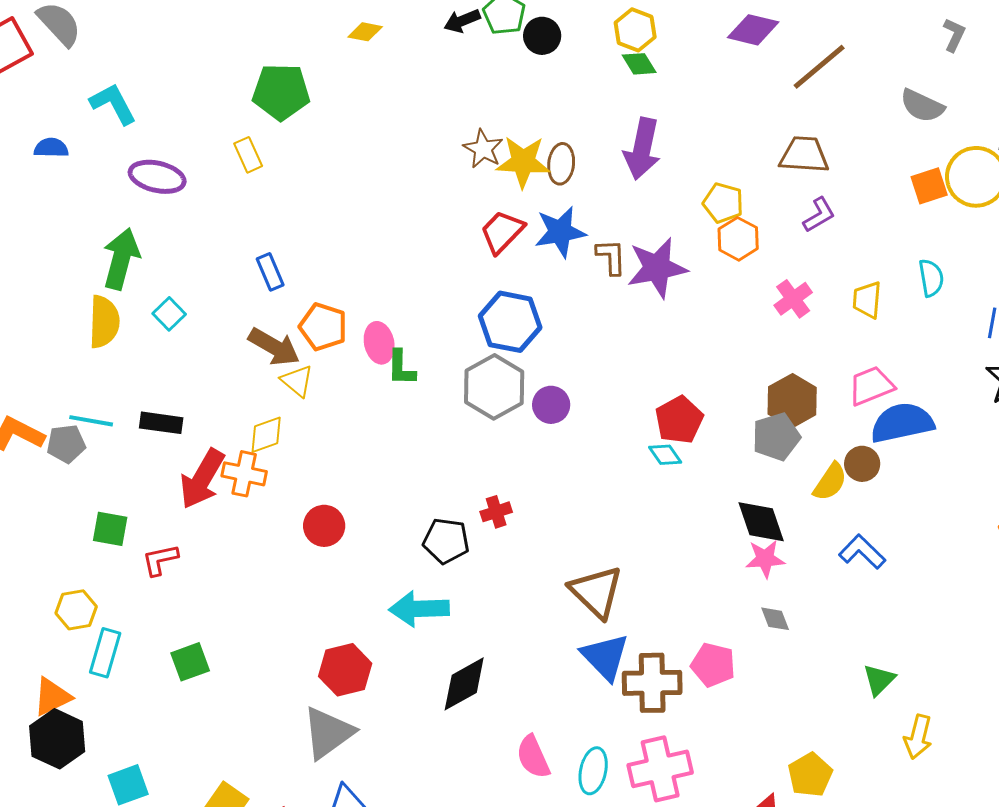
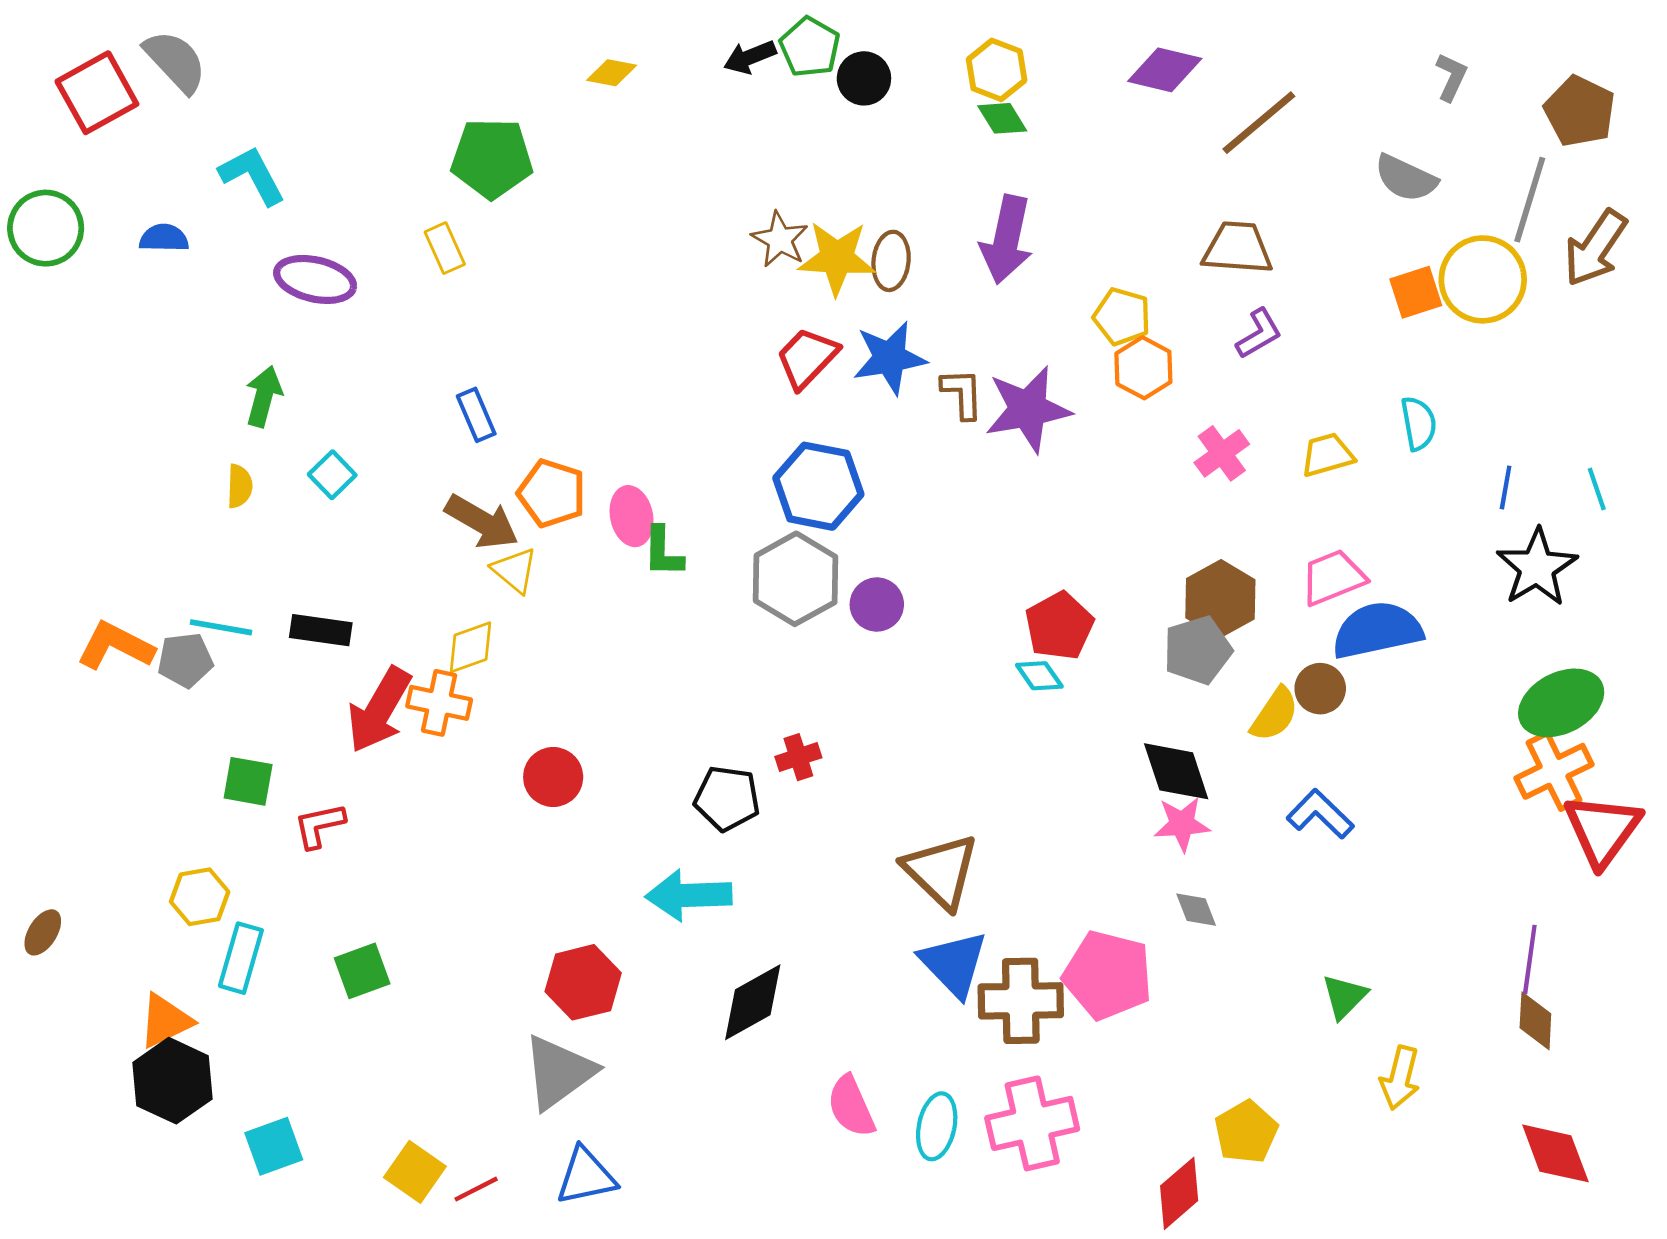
green arrow: (121, 259) -> (264, 396), size x0.7
yellow trapezoid: (867, 300) -> (1327, 455), turned 69
yellow semicircle: (104, 322) -> (240, 486), size x0.6
pink pentagon: (713, 665) -> (1108, 975), size x1.4

